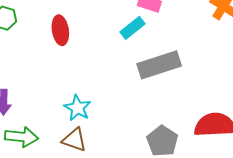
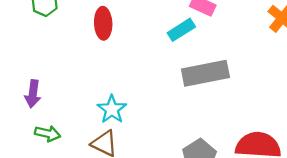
green arrow: (21, 137) -> (48, 134), size x0.7

